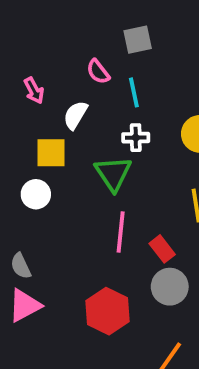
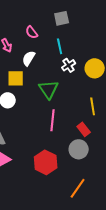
pink semicircle: (98, 72) -> (32, 32), moved
white cross: (136, 138) -> (69, 65), moved, turned -32
red rectangle: (162, 249) -> (84, 129), moved

